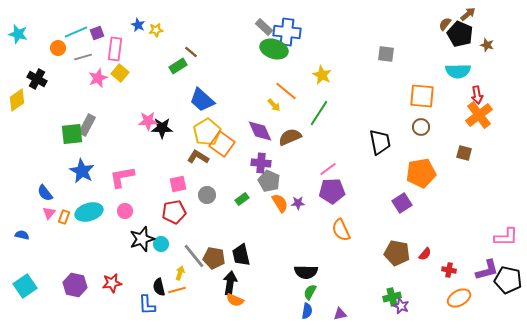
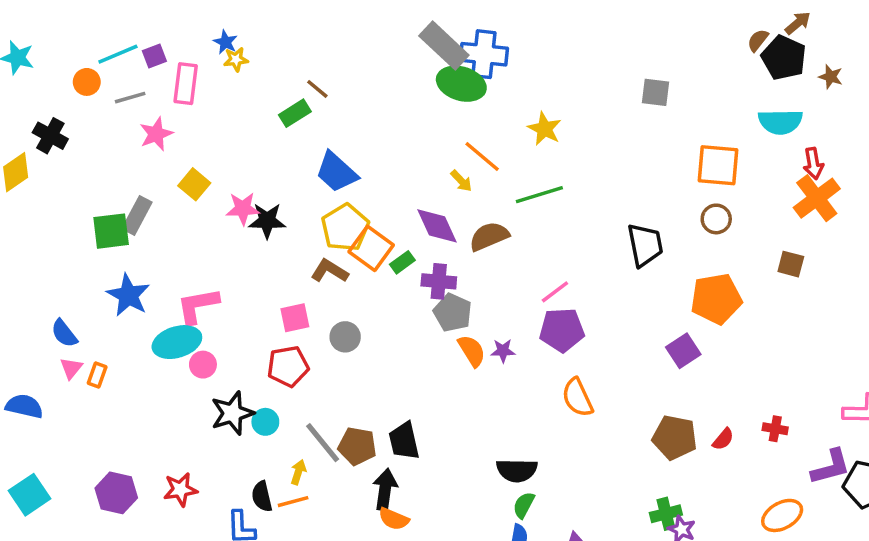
gray rectangle: (264, 27) -> (444, 46), size x1.6
yellow star: (156, 30) -> (236, 59), moved
yellow square: (120, 73) -> (194, 184), moved
green line: (319, 113) -> (539, 195), turned 40
green rectangle: (242, 199) -> (402, 262), moved
cyan ellipse: (89, 212) -> (177, 342), moved
blue semicircle: (22, 235) -> (24, 406), size x1.5
red cross: (449, 270) -> (775, 429), moved

